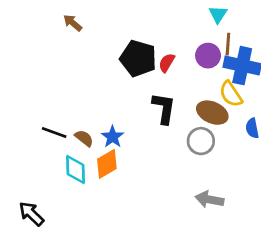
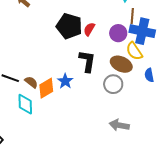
purple circle: (208, 56) -> (118, 33), moved
blue star: (113, 137) -> (65, 81), moved
orange diamond: (107, 164) -> (46, 88), moved

